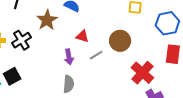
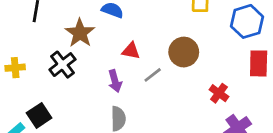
black cross: (21, 40) -> (62, 65), moved
red cross: (142, 73) -> (219, 93), size x0.6

